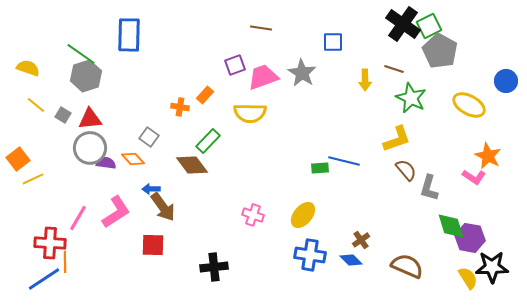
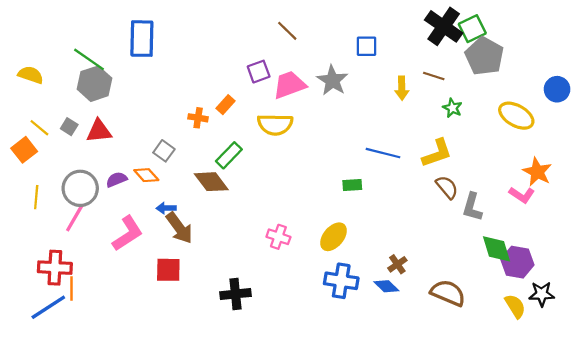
brown line: (261, 28) -> (287, 31), turned 35
green star: (411, 98) -> (452, 108), size x0.6
yellow line: (36, 105) -> (39, 128), moved
gray circle: (90, 148) -> (80, 188), moved
orange square: (18, 159) -> (24, 150), moved
blue line: (344, 161) -> (383, 153), moved
purple semicircle: (106, 163) -> (117, 180), turned -30
yellow line: (33, 179) -> (36, 197), turned -60
pink line: (78, 218) -> (75, 218), moved
black star: (492, 267) -> (542, 294), size x0.7

